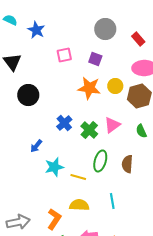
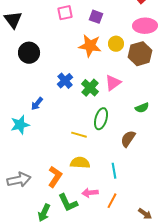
green semicircle: (141, 131) -> (142, 108), moved, turned -88
brown semicircle: (127, 164) -> (128, 139), moved, turned 30
cyan star: (54, 167) -> (20, 125), moved
cyan line: (112, 201) -> (114, 171), moved

